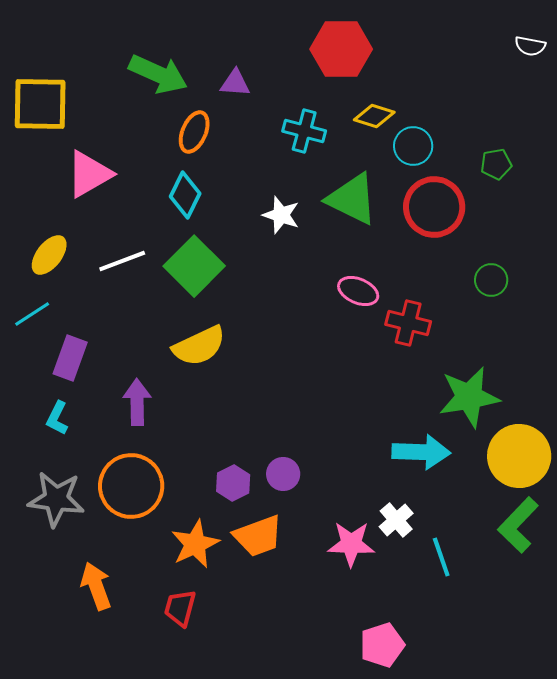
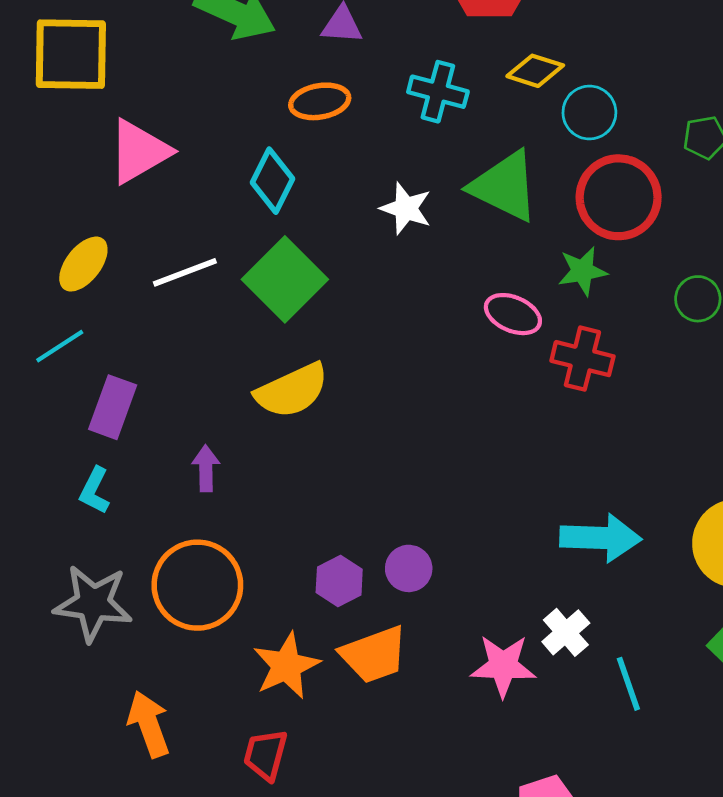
orange ellipse: (194, 132) -> (320, 101), moved, turned 57
green star: (469, 397) -> (582, 271), moved, size x0.6
purple arrow: (137, 402) -> (206, 468), size x0.7

